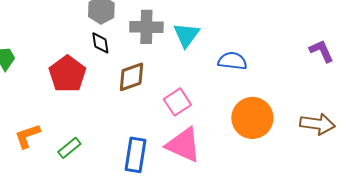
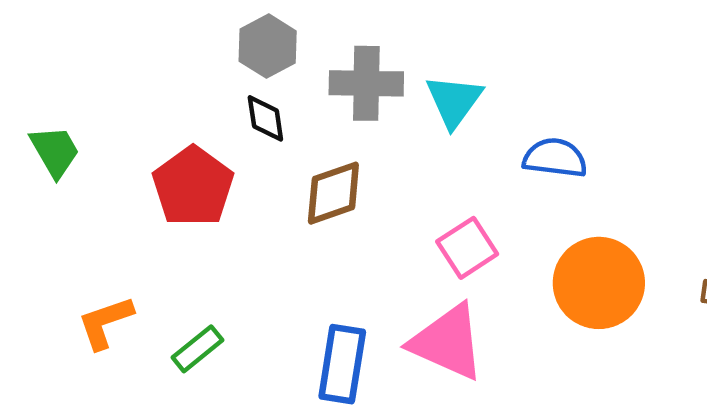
pink square: (177, 102) -> (467, 248), moved

